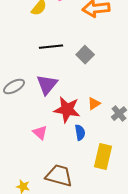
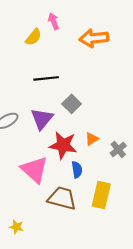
gray square: (85, 55) -> (72, 104), moved
pink triangle: (40, 133) -> (34, 170), size x1.8
brown trapezoid: (59, 176) -> (62, 198), moved

